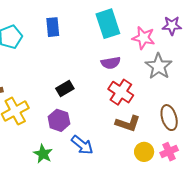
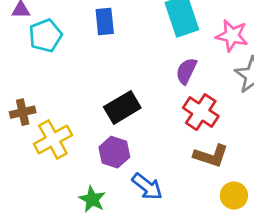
purple semicircle: (111, 63) -> (186, 71), turned 126
black rectangle: (65, 88) -> (122, 107), size x1.4

